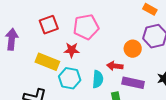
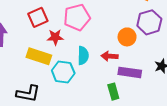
red star: (72, 50) -> (55, 37), moved
cyan semicircle: (98, 79) -> (83, 56), moved

